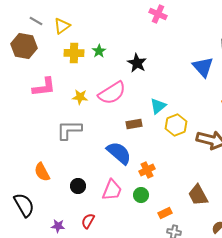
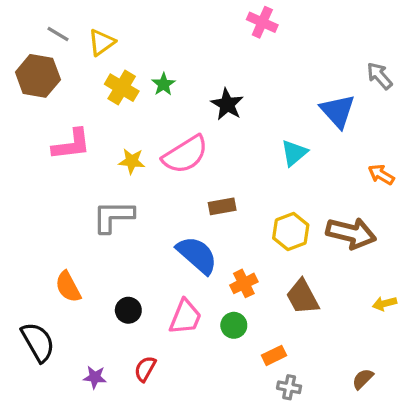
yellow cross: (74, 53) -> (122, 88), turned 30
cyan triangle: (158, 106) -> (294, 153), moved
yellow hexagon: (176, 125) -> (291, 232), moved
brown trapezoid: (198, 195) -> (302, 297), moved

